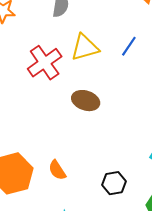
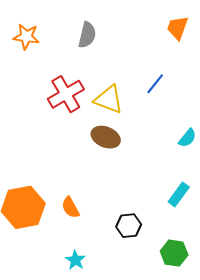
yellow triangle: (85, 47) -> (109, 99), moved, turned 32

